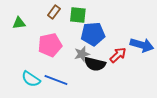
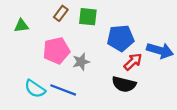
blue pentagon: (93, 34) -> (121, 38), moved
gray star: (82, 54) -> (81, 62), moved
black semicircle: (95, 64) -> (124, 84), moved

